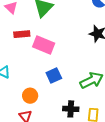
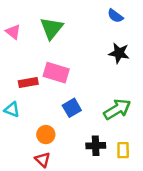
red rectangle: (22, 34) -> (28, 83), moved

